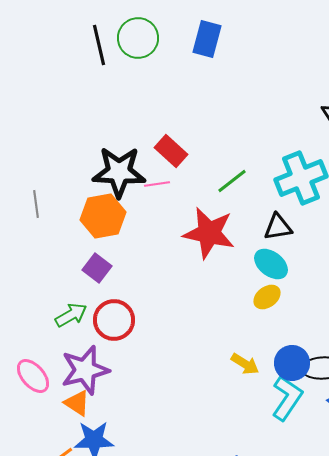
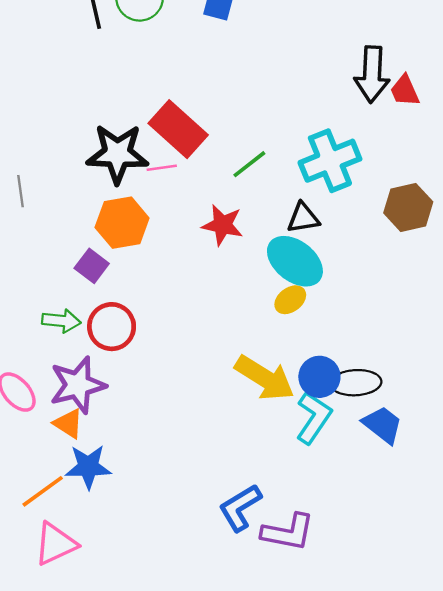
red rectangle: (171, 151) -> (178, 129), size x1.5
orange hexagon: (103, 216) -> (122, 223), moved
red star: (209, 233) -> (223, 225), size x0.7
cyan ellipse: (271, 264) -> (295, 261), size x1.4
green arrow: (71, 315) -> (61, 321), turned 36
yellow arrow: (245, 364) -> (265, 378), size x1.8

